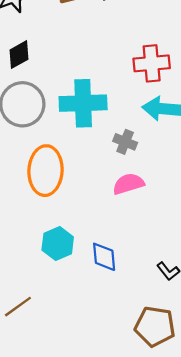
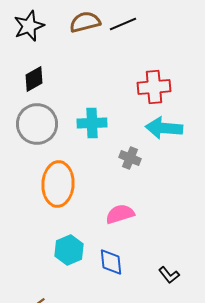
cyan cross: (83, 103) -> (92, 123), size x0.7
pink semicircle: (128, 184) -> (120, 214), moved

